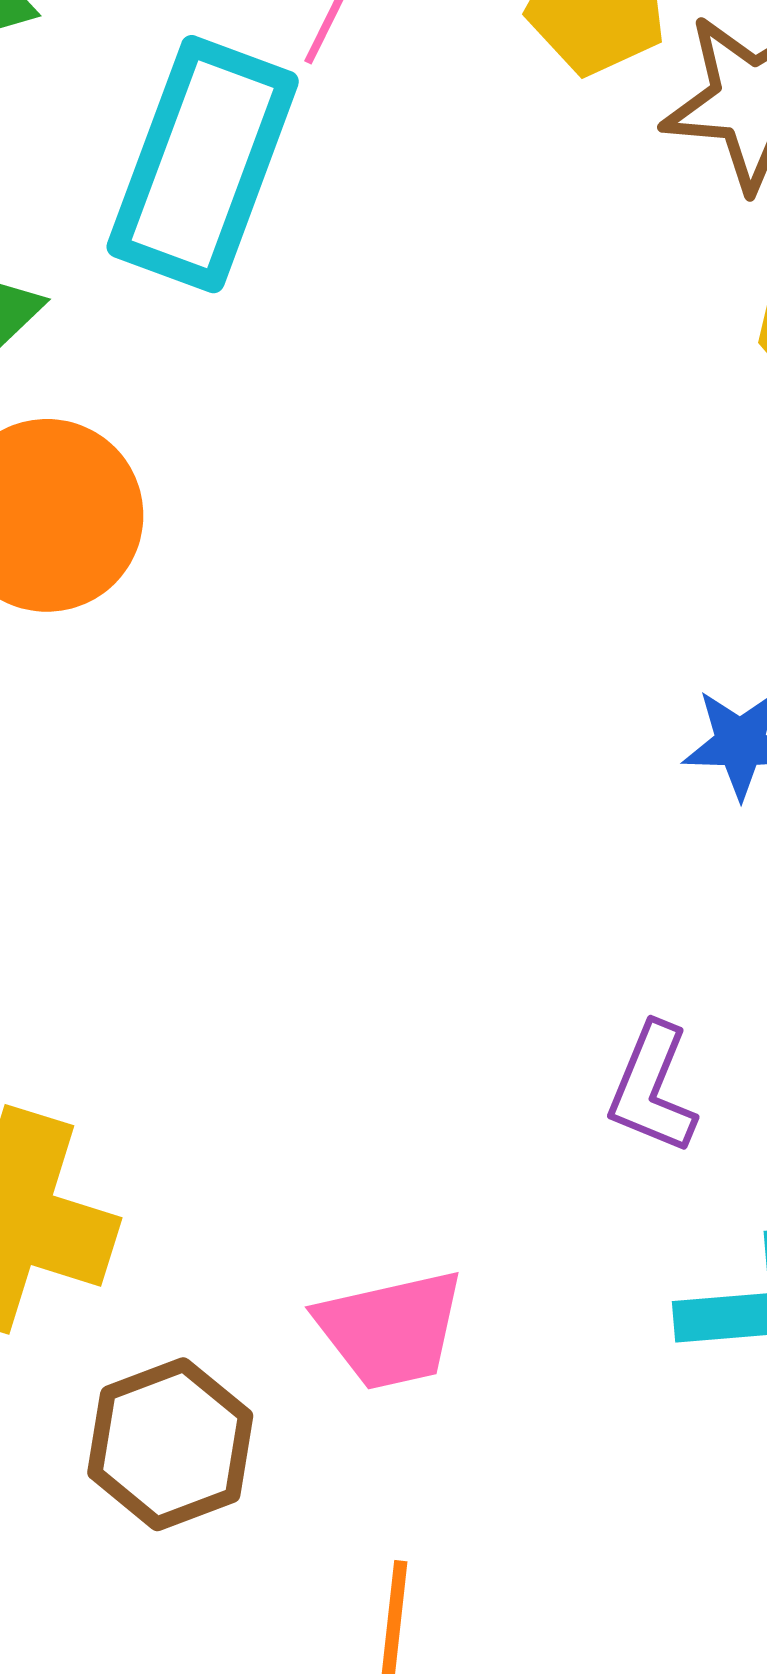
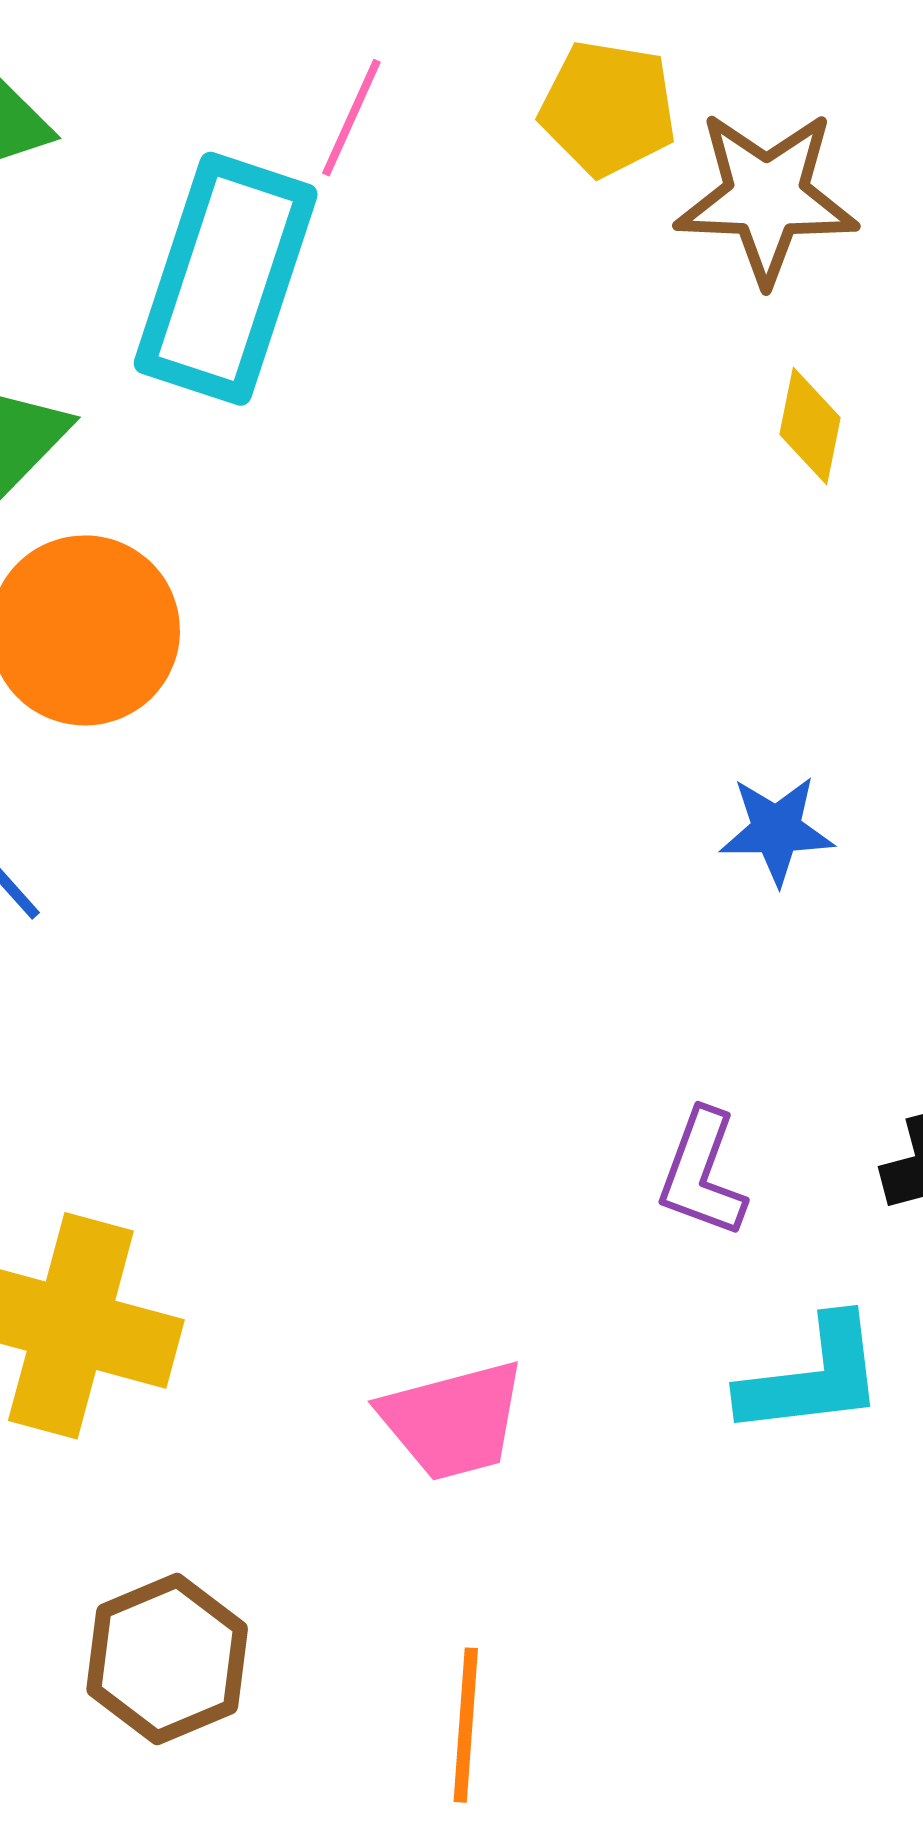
brown hexagon: (170, 1444) -> (167, 1659), moved

